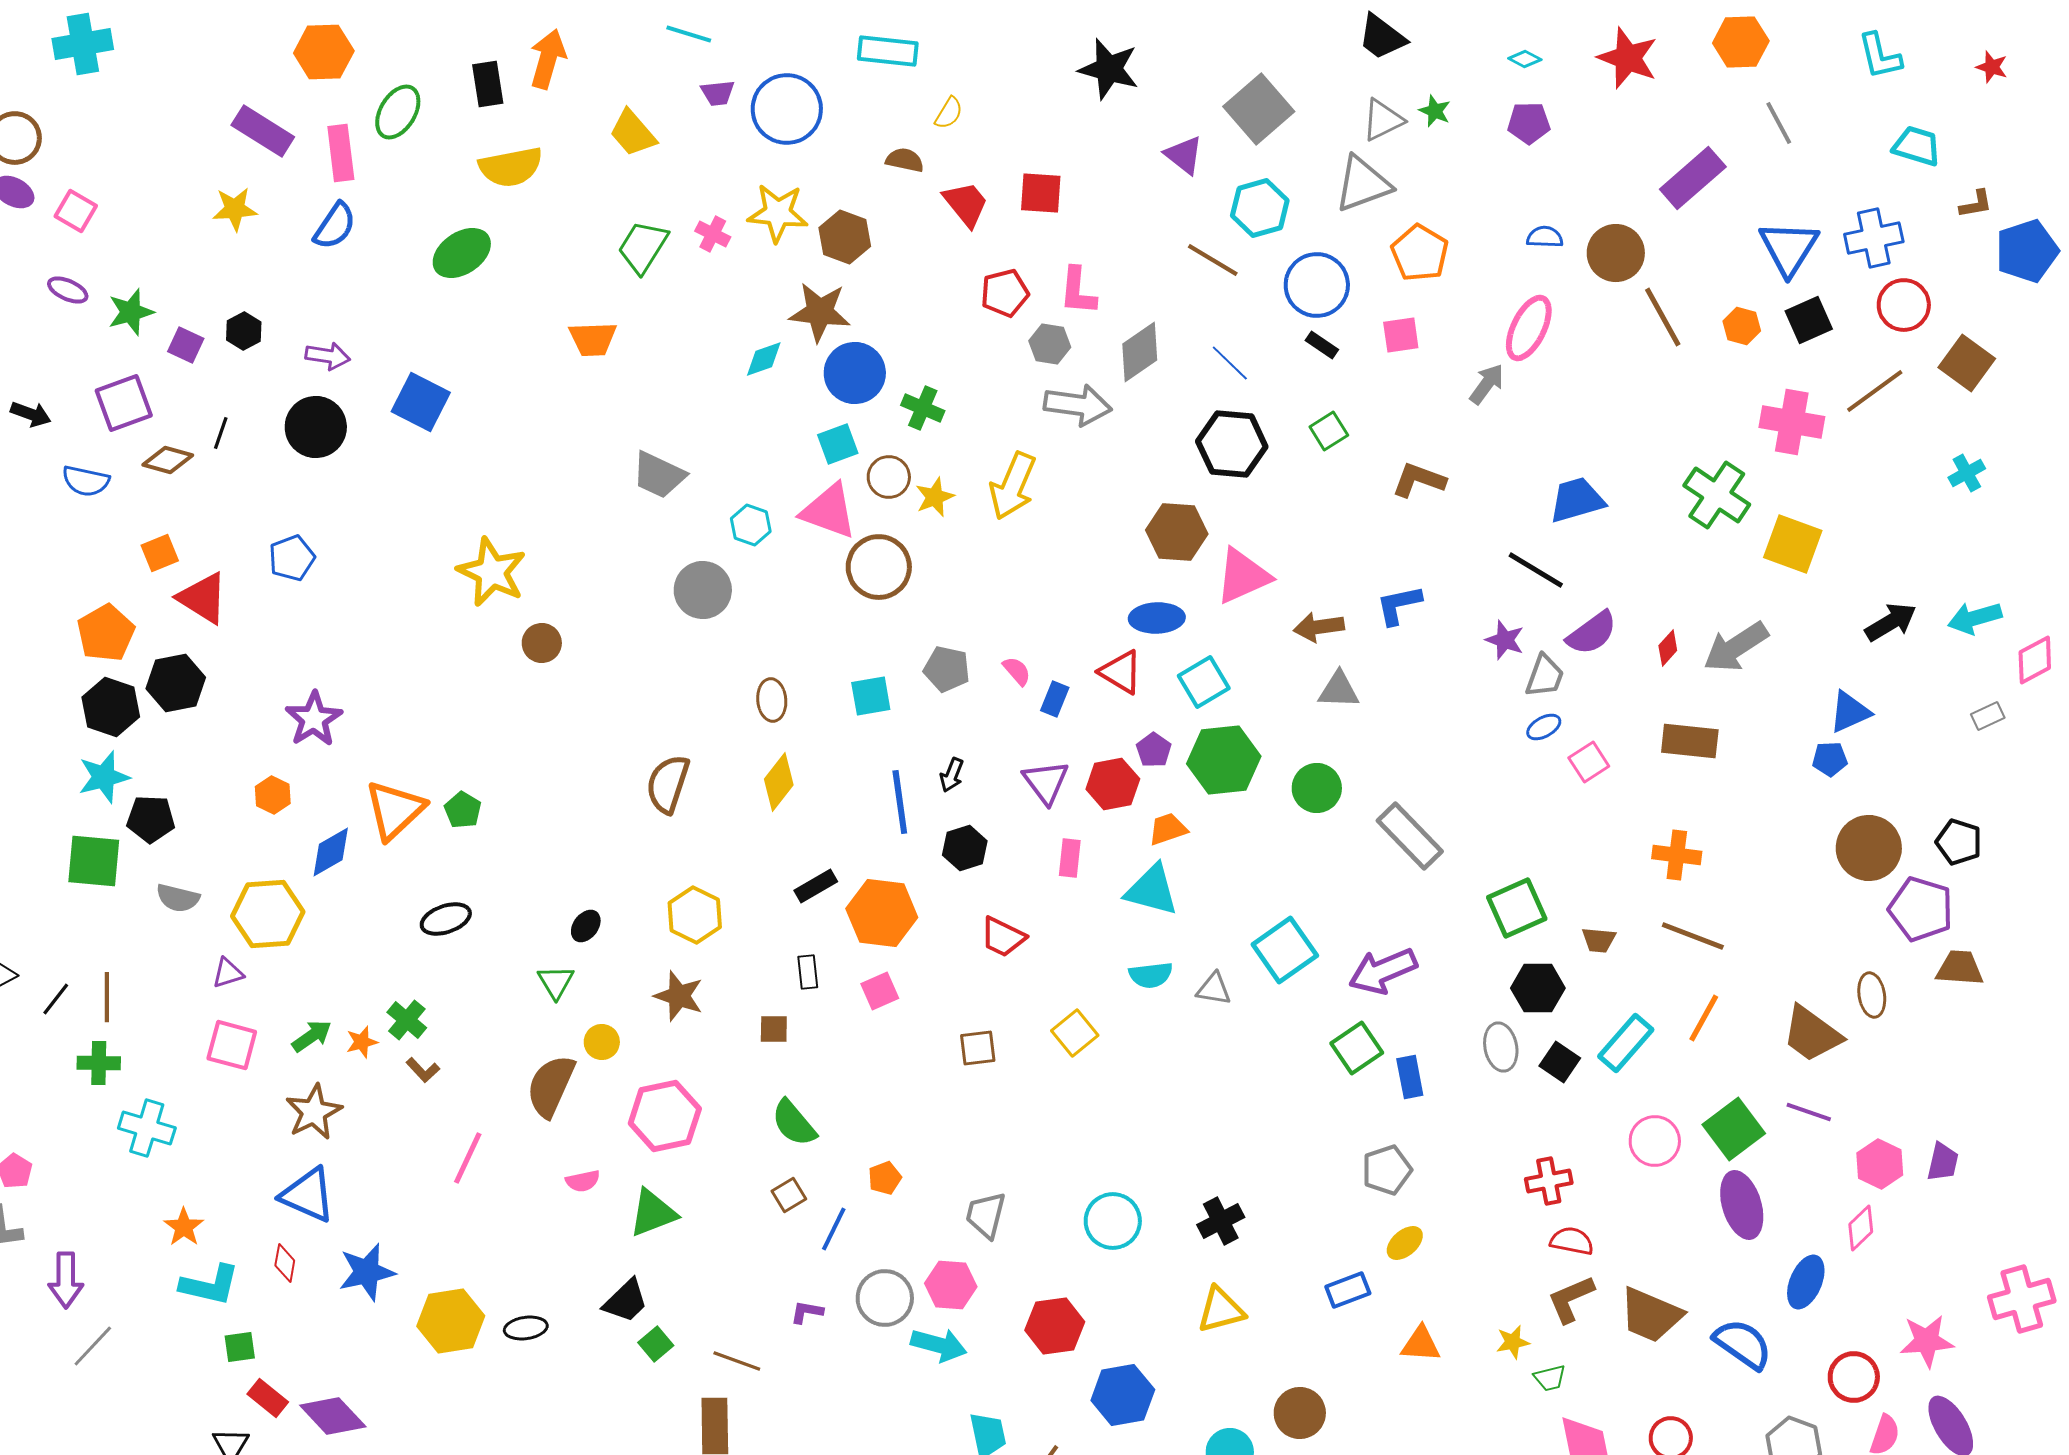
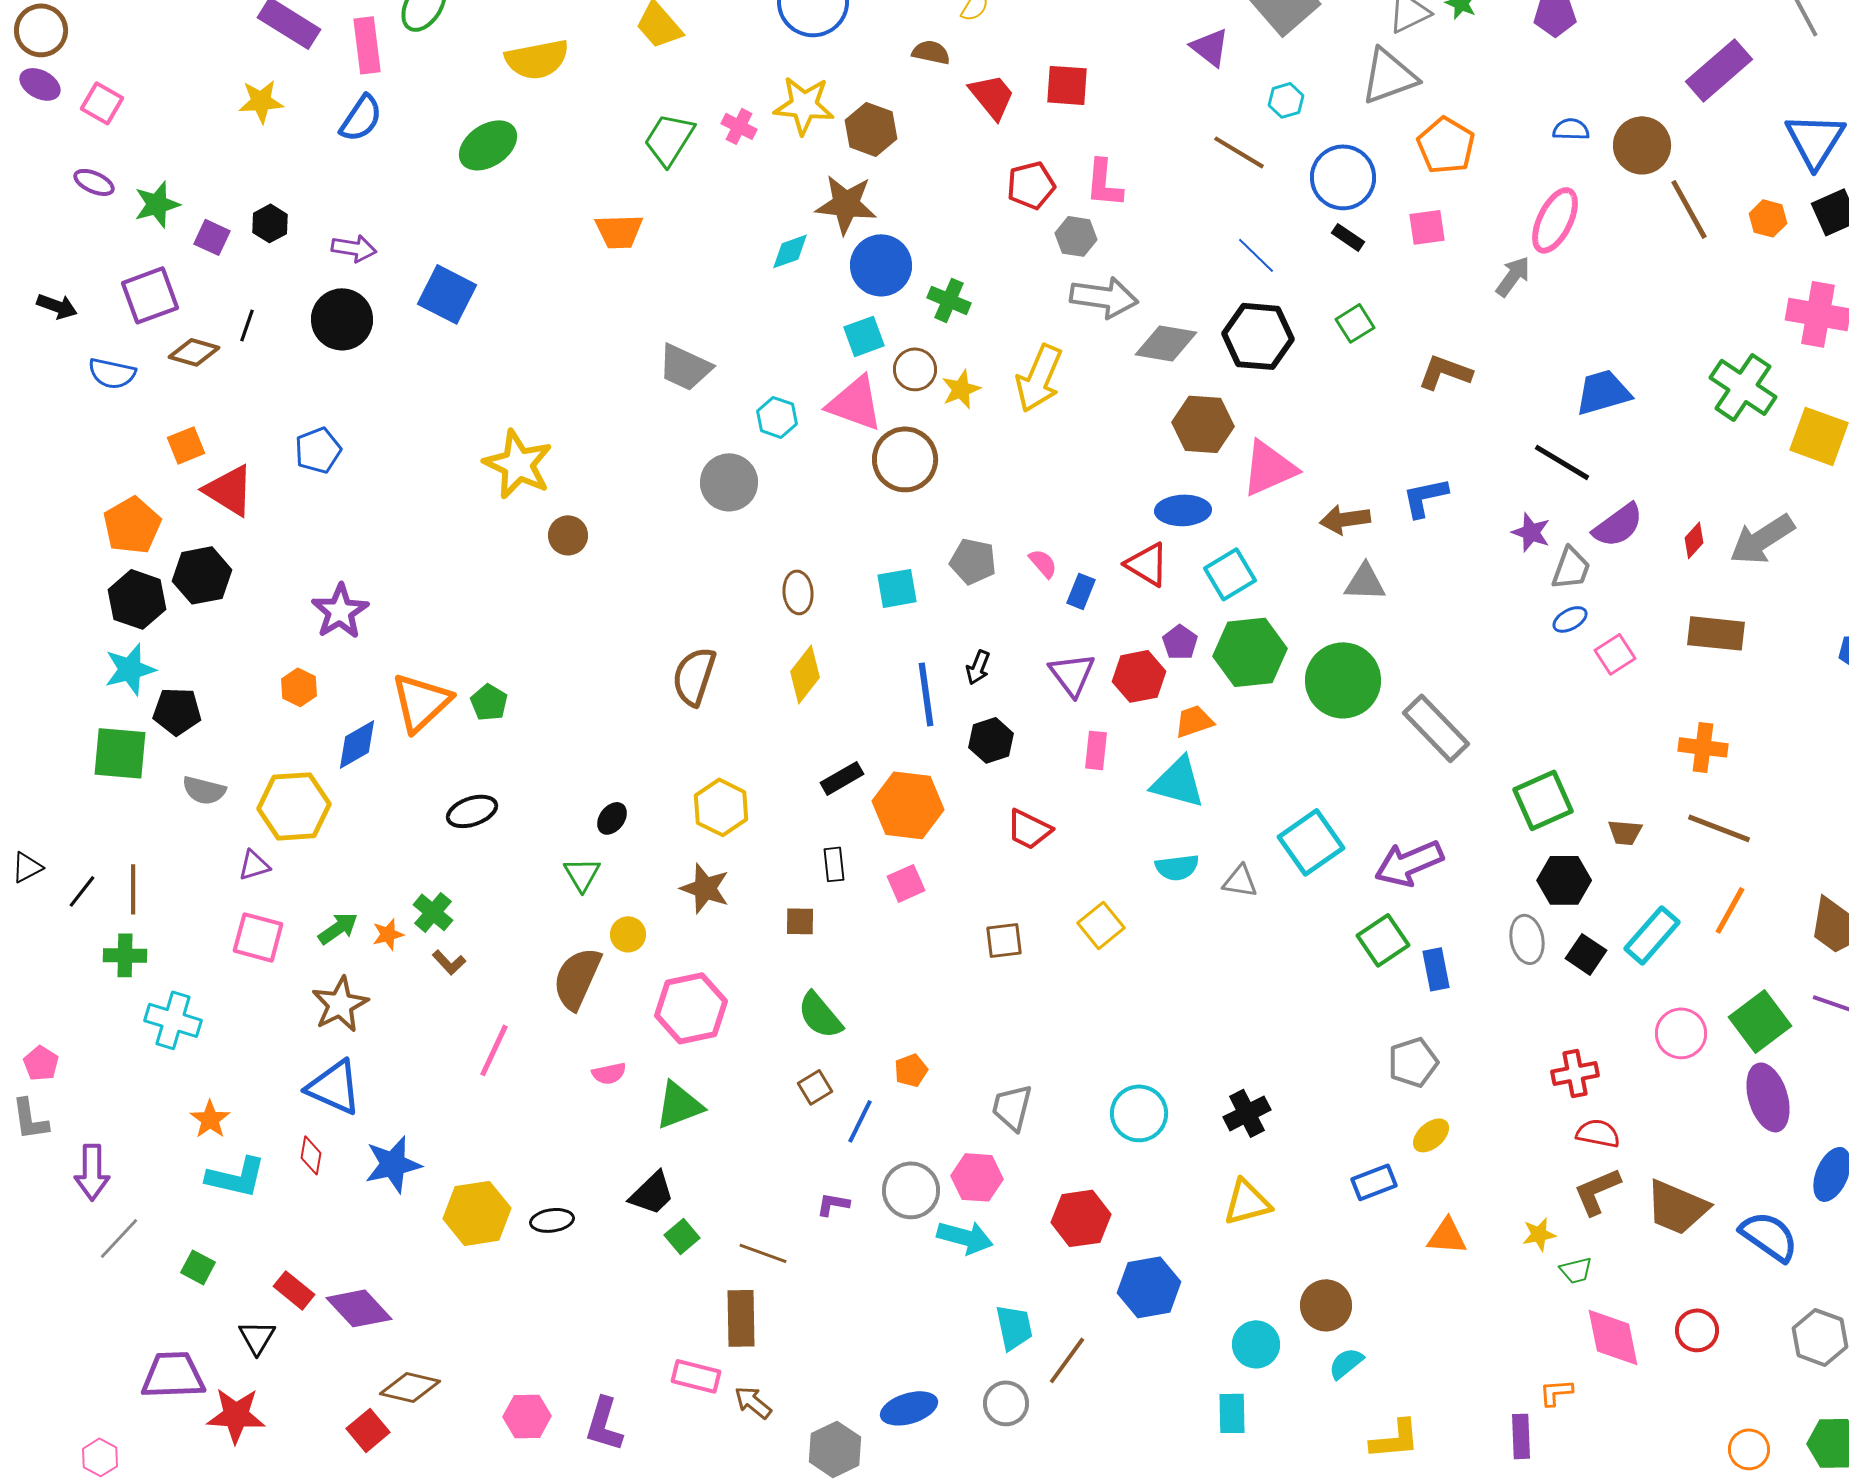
cyan hexagon: (1260, 208) -> (1286, 100), size x0.6
gray diamond: (1140, 352) -> (1166, 343), moved, turned 44
green circle: (1317, 788) -> (1343, 680), size x1.5
green square: (240, 1347) -> (198, 1267), moved, turned 36

